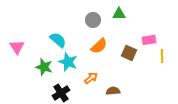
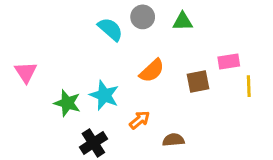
gray circle: (93, 20) -> (143, 17), moved
cyan semicircle: (58, 40) -> (110, 29), moved
brown square: (129, 53) -> (198, 81), turned -35

